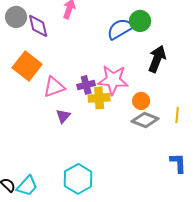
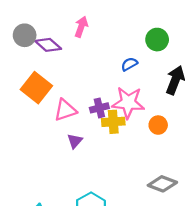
purple diamond: (38, 26) -> (48, 45), turned -35
blue semicircle: (120, 29) -> (129, 64), moved, size x0.6
gray diamond: (145, 120) -> (162, 184), moved

